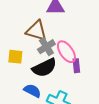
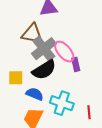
gray cross: (46, 47) -> (44, 49), size x1.4
yellow square: (15, 57) -> (16, 78), moved

